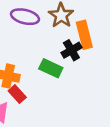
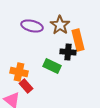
black cross: (71, 50) -> (68, 52), turned 35

